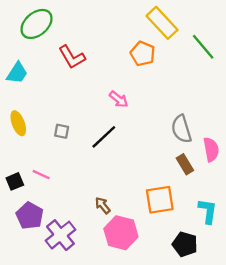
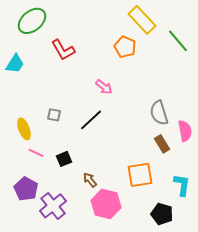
yellow ellipse: (18, 123) -> (24, 129), moved
black square: (15, 181) -> (64, 159), moved

